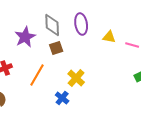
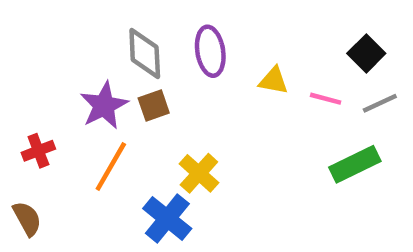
purple star: (25, 37) -> (104, 105), moved
blue cross: (62, 98) -> (167, 219), size x1.5

